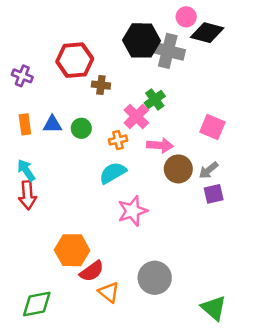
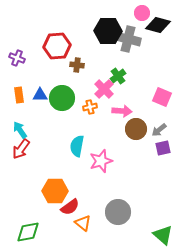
green circle: (81, 128) -> (62, 98), size x1.6
cyan semicircle: (113, 173) -> (77, 146), moved, turned -50
red arrow: (28, 195) -> (21, 149), turned 40

